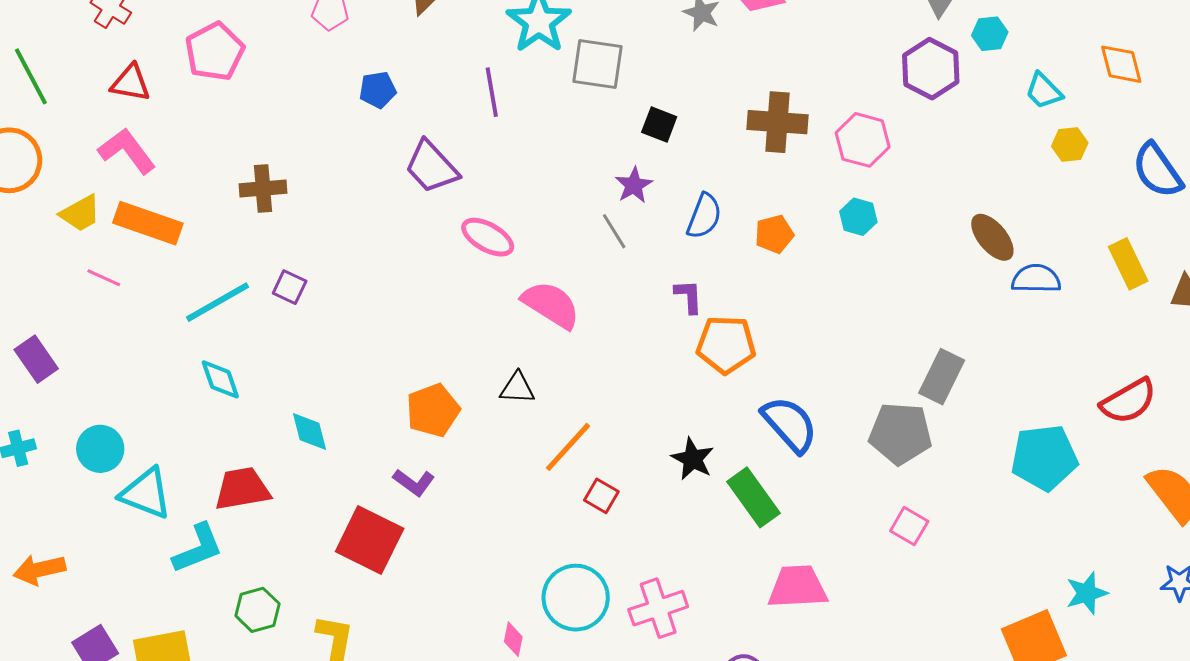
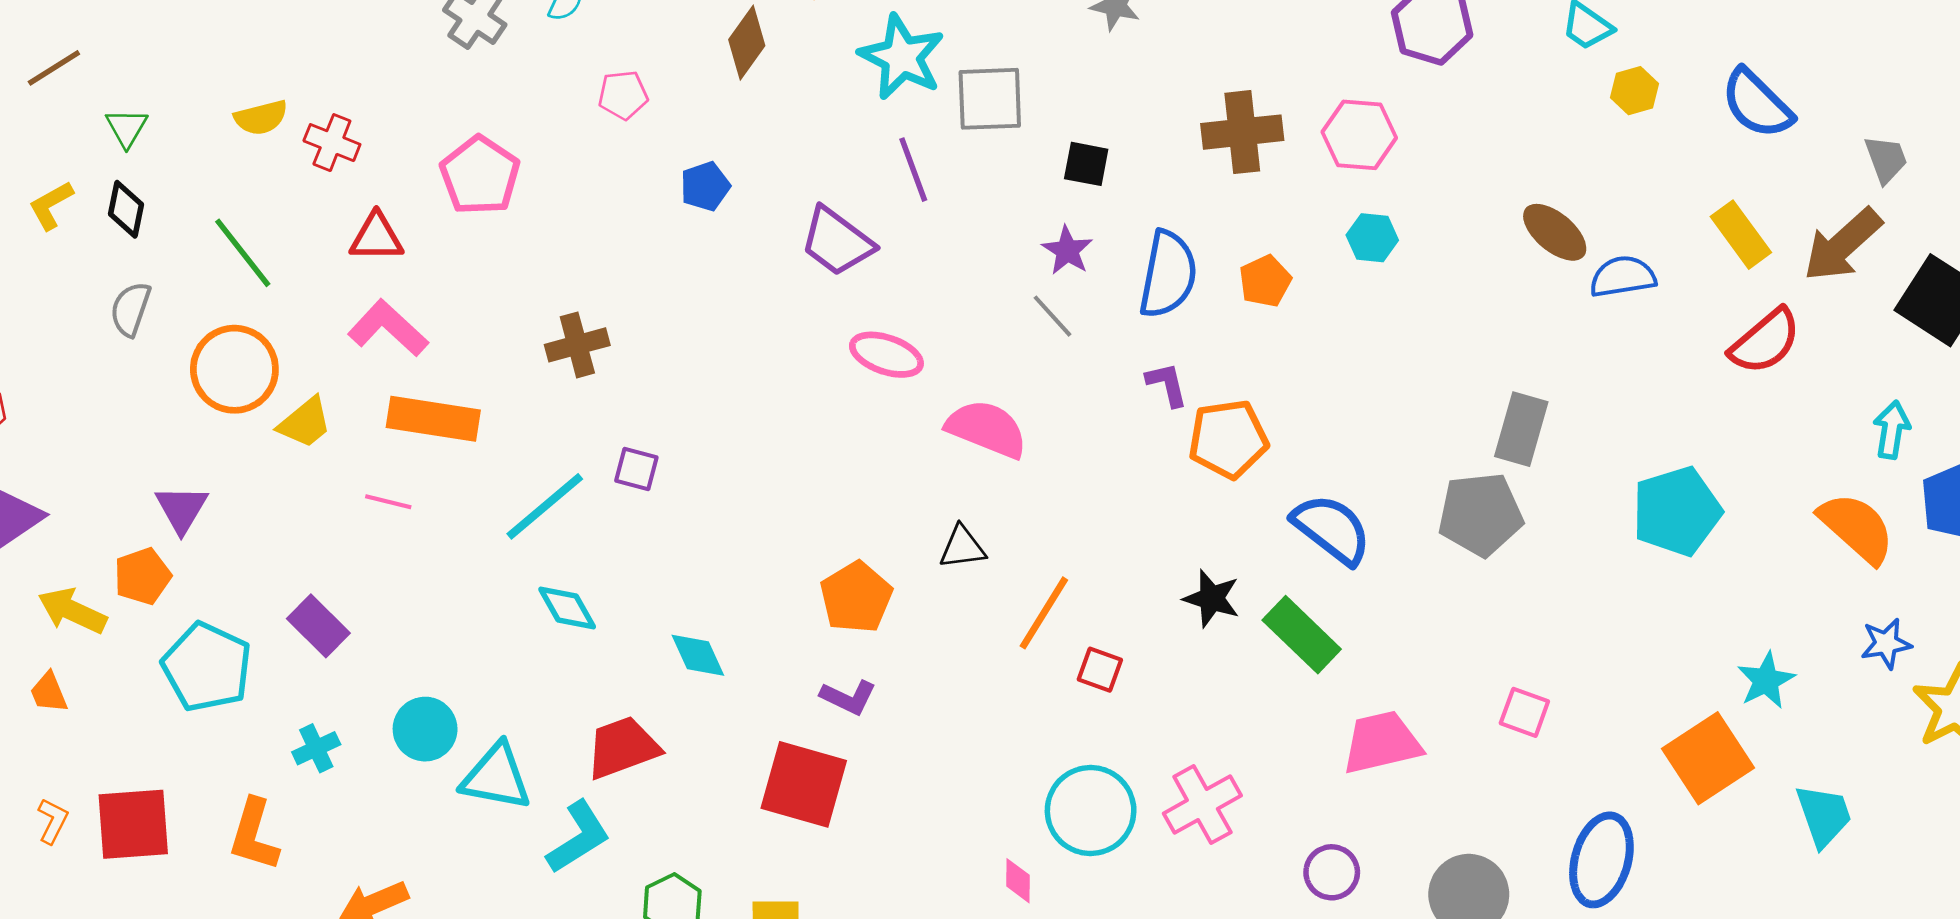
purple line: (492, 92) -> (913, 170), moved
purple trapezoid: (431, 167) -> (837, 242), moved
yellow trapezoid: (80, 213) -> (305, 423), moved
blue semicircle: (704, 216) -> (1168, 274), size x1.4
red semicircle: (1128, 401) -> (1765, 341), moved
pink square: (909, 526) -> (1524, 712), moved

